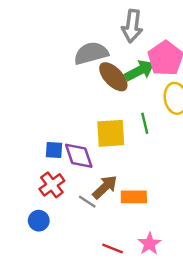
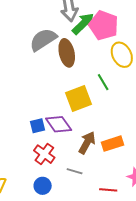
green arrow: (140, 71) -> (83, 24), moved
brown ellipse: (113, 77) -> (67, 53), turned 48
gray line: (87, 202) -> (75, 171), moved

